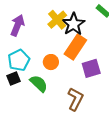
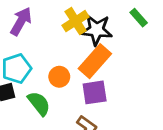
black star: (73, 24) -> (96, 30), turned 30
purple square: (91, 68) -> (95, 92), moved

